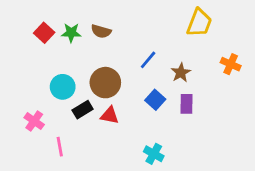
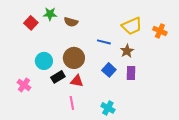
yellow trapezoid: (199, 23) -> (132, 26), moved, turned 45
green star: (71, 33) -> (50, 14), moved
blue line: (148, 60) -> (104, 42), turned 64
orange cross: (231, 64) -> (160, 31), moved
pink line: (60, 147) -> (72, 103), moved

